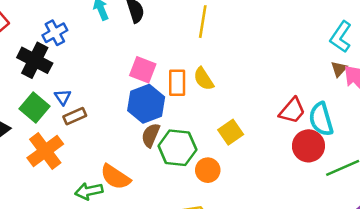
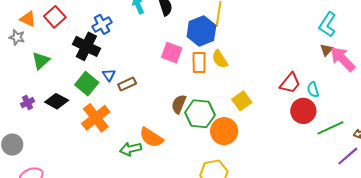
blue hexagon: (146, 104) -> (201, 31), moved
brown rectangle: (75, 116) -> (127, 84), moved
cyan semicircle: (321, 119) -> (313, 90), size x0.6
orange circle: (208, 170) -> (224, 131), size x1.4

